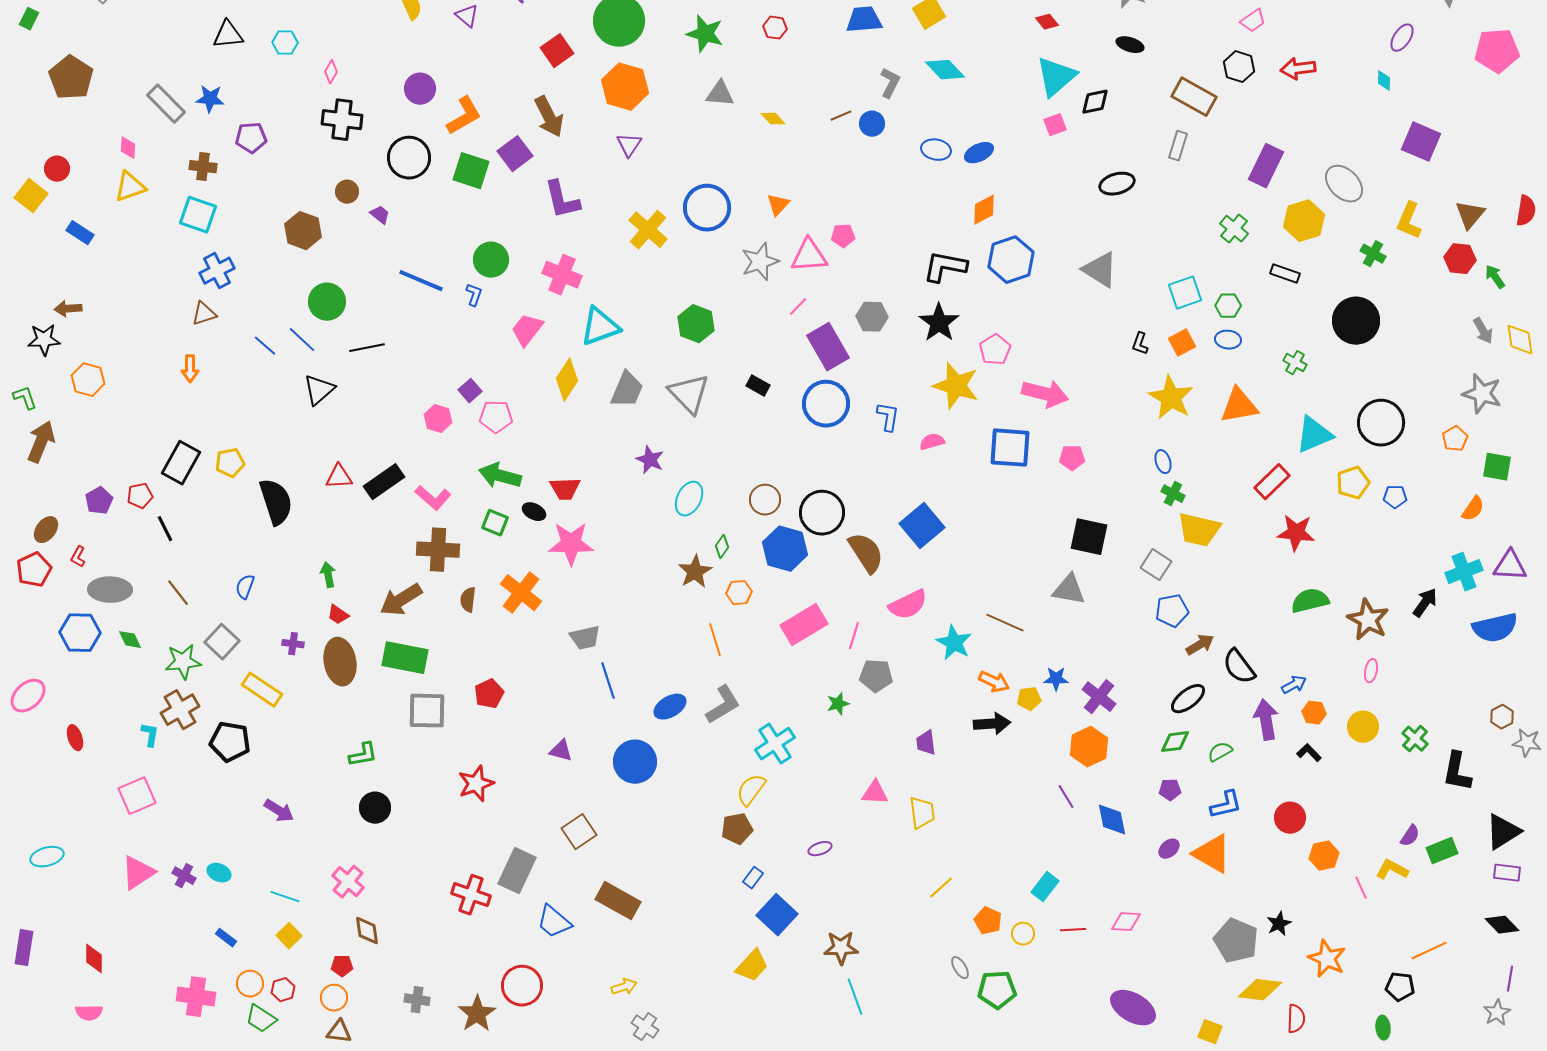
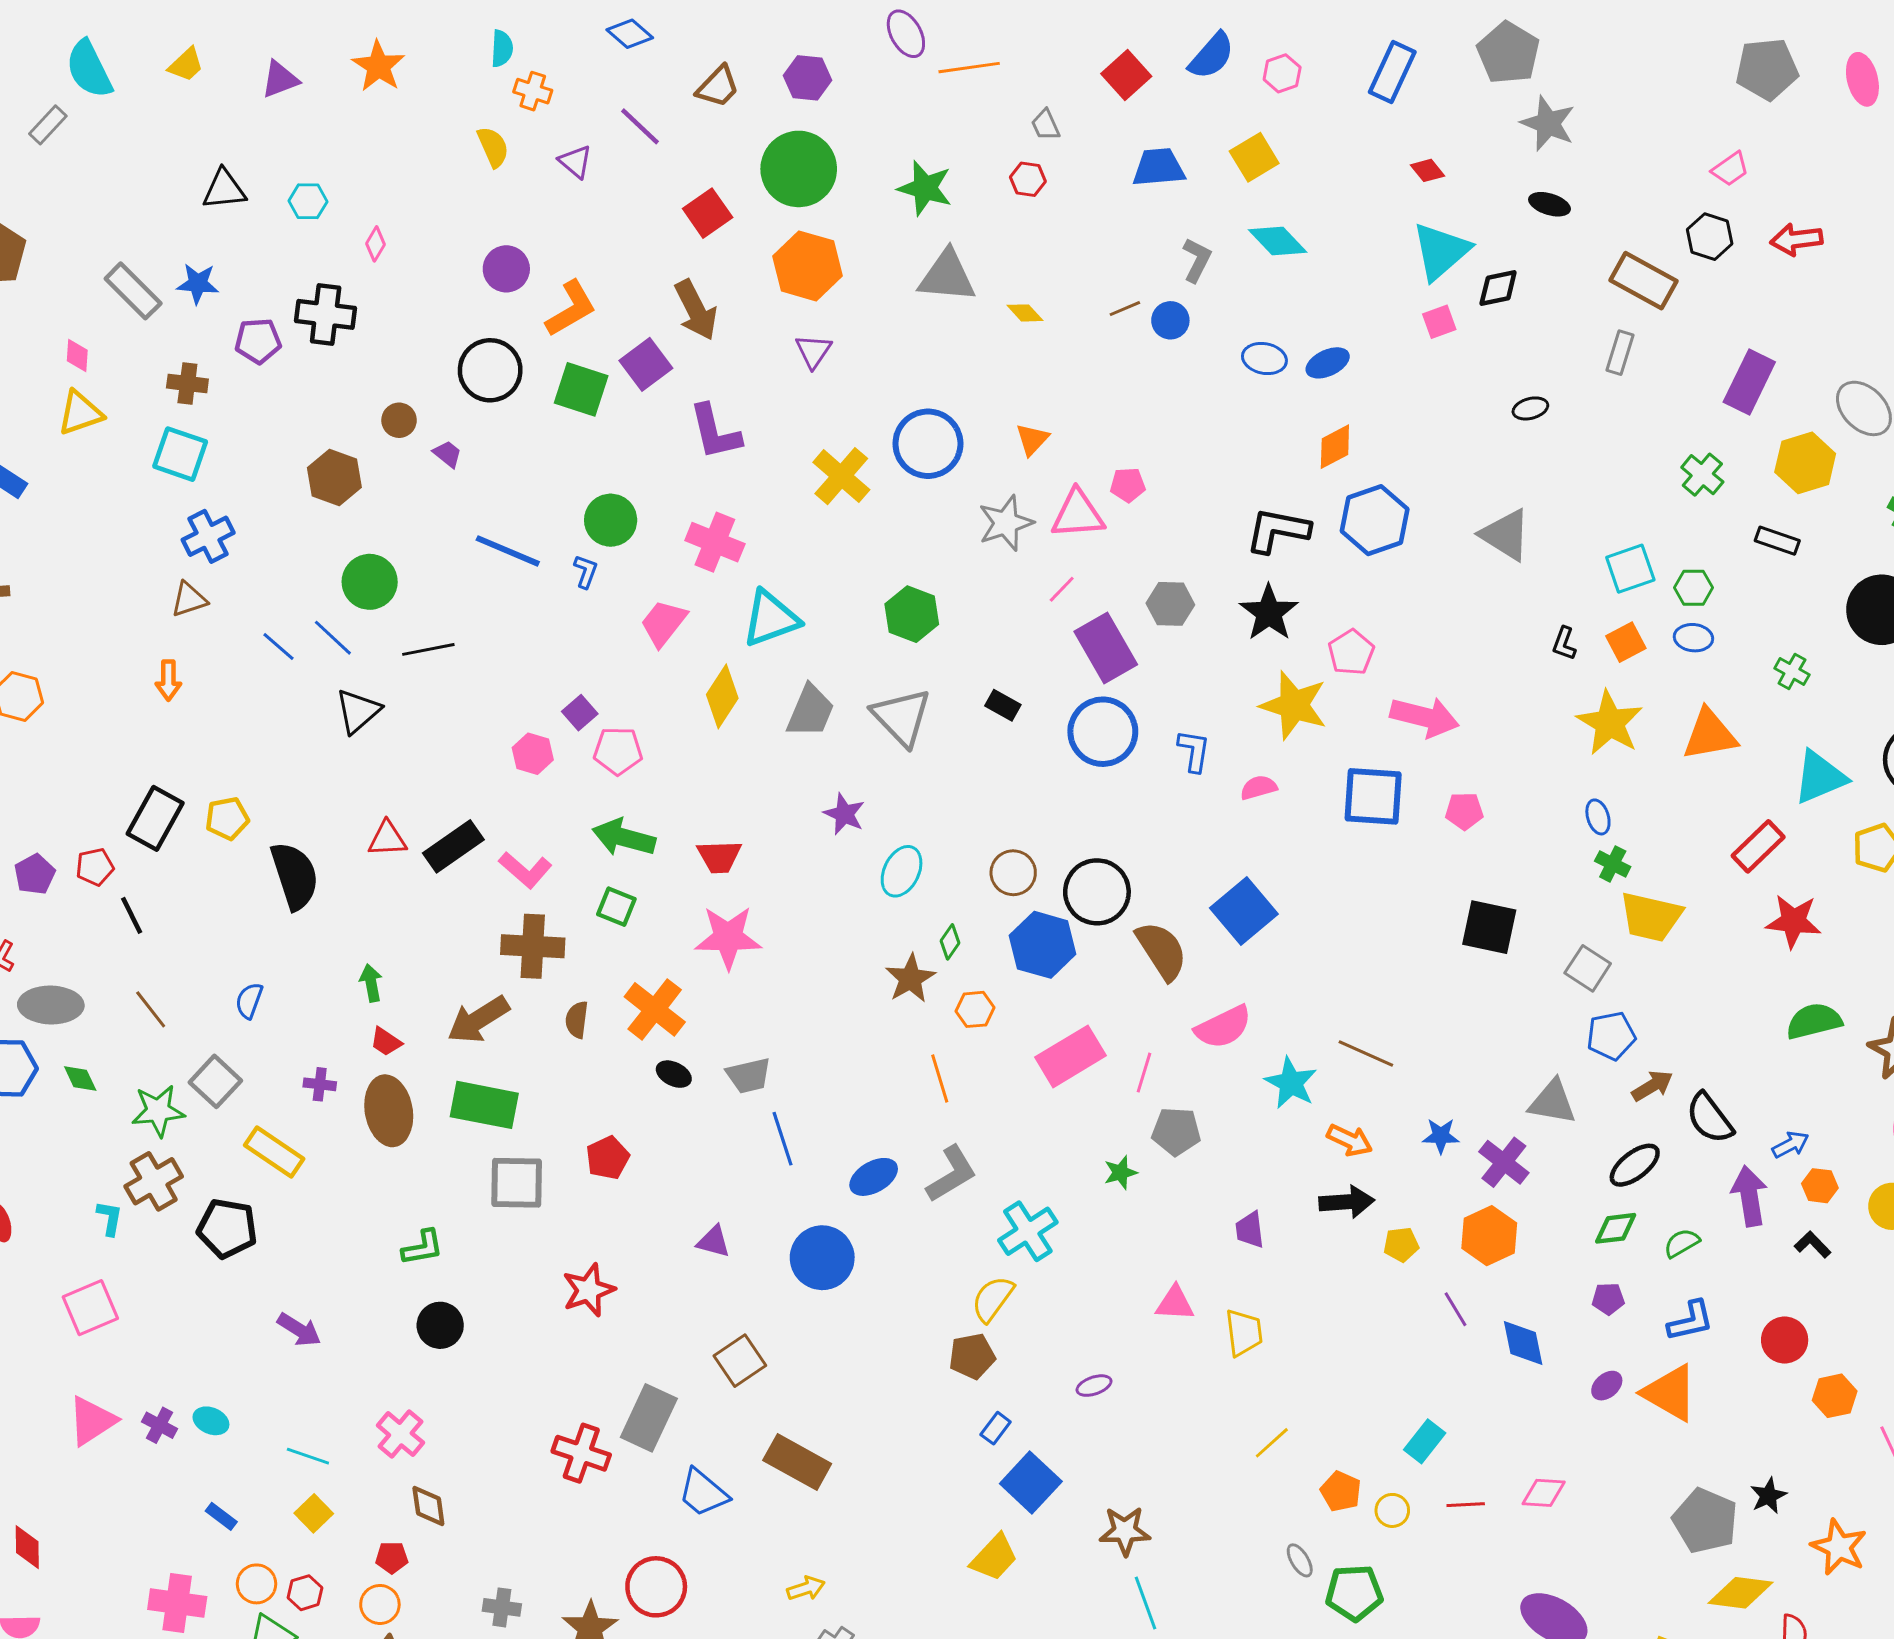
gray triangle: (720, 94) -> (947, 276), size x1.4
black cross: (342, 120) -> (326, 314), moved
black ellipse: (1117, 184) -> (1530, 408), size x0.7
black ellipse: (534, 512) -> (674, 1074), moved
gray triangle: (1069, 590) -> (1552, 1102), moved
yellow pentagon: (1029, 699) -> (1401, 1244), moved

